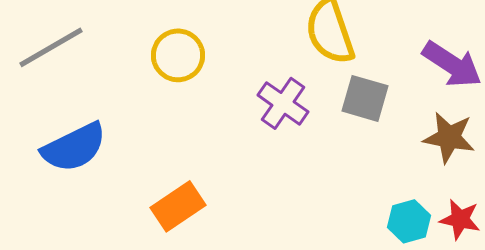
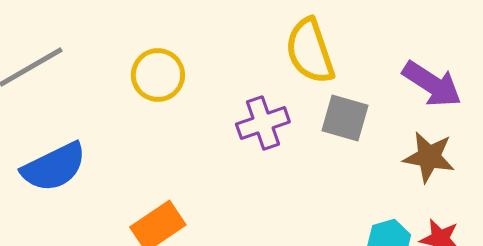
purple cross: (283, 103) -> (263, 123), turned 36

